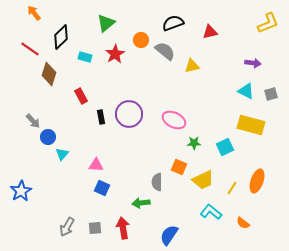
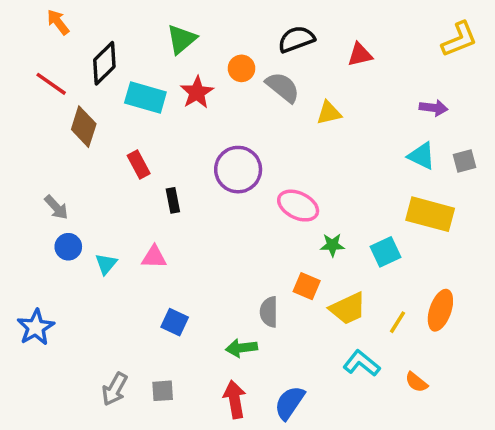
cyan rectangle: (85, 57) -> (145, 98), size x1.6
purple circle: (129, 114) -> (238, 170), moved
blue circle: (48, 137) -> (68, 247), moved
pink triangle: (96, 165) -> (154, 257), moved
red arrow: (123, 228) -> (235, 399), moved

